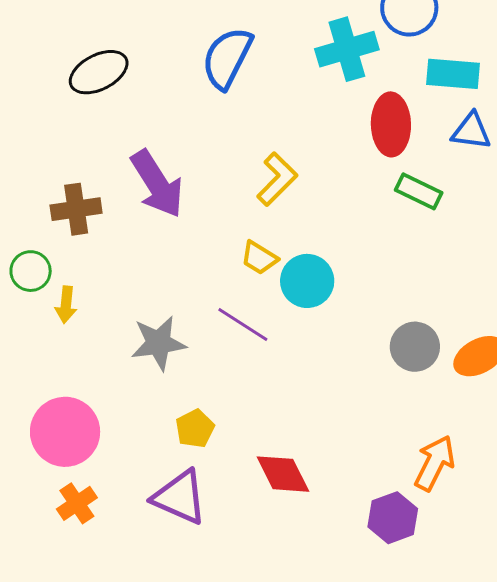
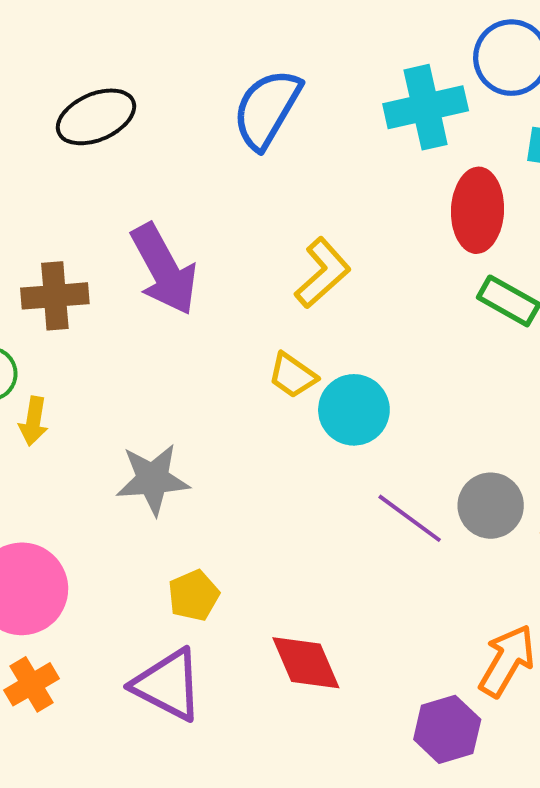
purple line: (243, 325) -> (410, 518), moved

